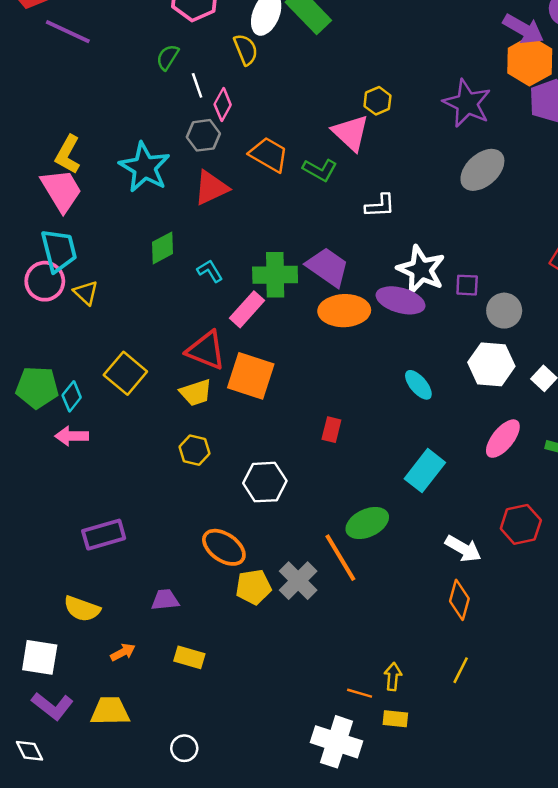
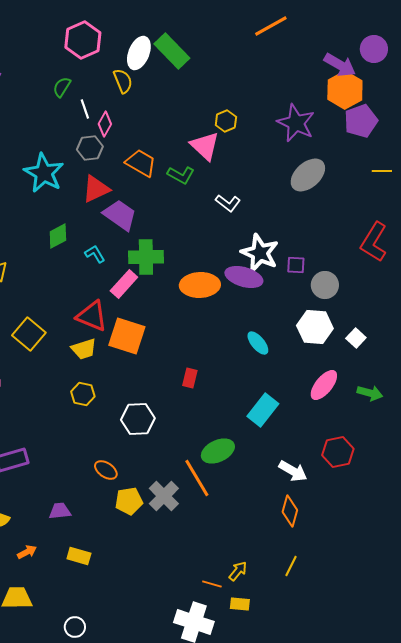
white L-shape: (380, 206) -> (228, 203), turned 40
purple trapezoid: (328, 267) -> (120, 215), moved
orange ellipse: (224, 547) -> (106, 470), size x0.7
yellow arrow: (393, 677) -> (238, 571), turned 35

